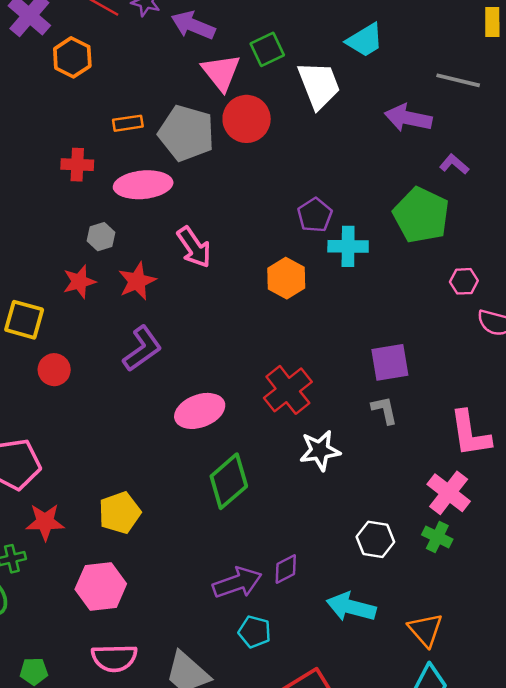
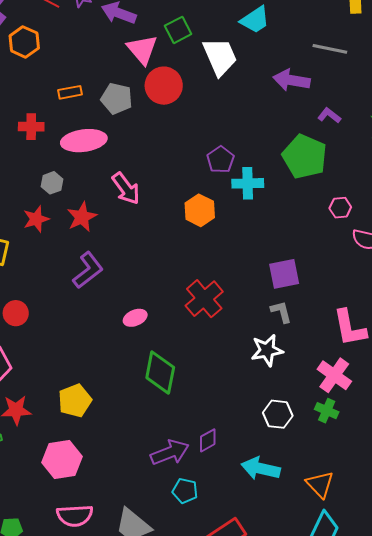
gray pentagon: (186, 133) -> (117, 99), size x0.7
red circle: (54, 370) -> (16, 313), moved
pink ellipse: (200, 411) -> (135, 318), size x0.6
white star: (320, 451) -> (267, 350), moved
green diamond: (229, 481) -> (160, 373), turned -36

